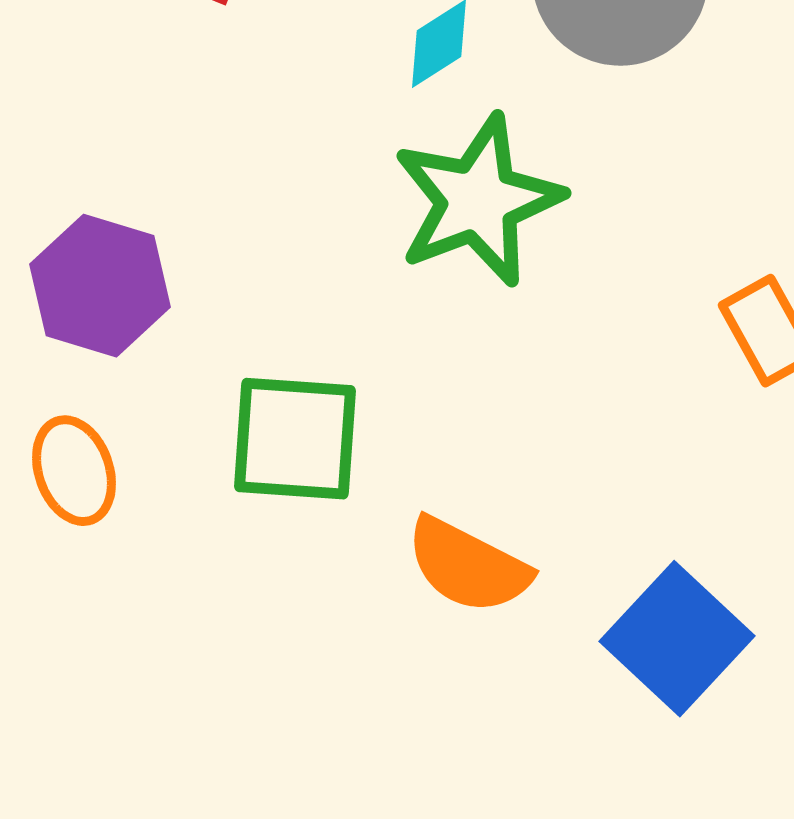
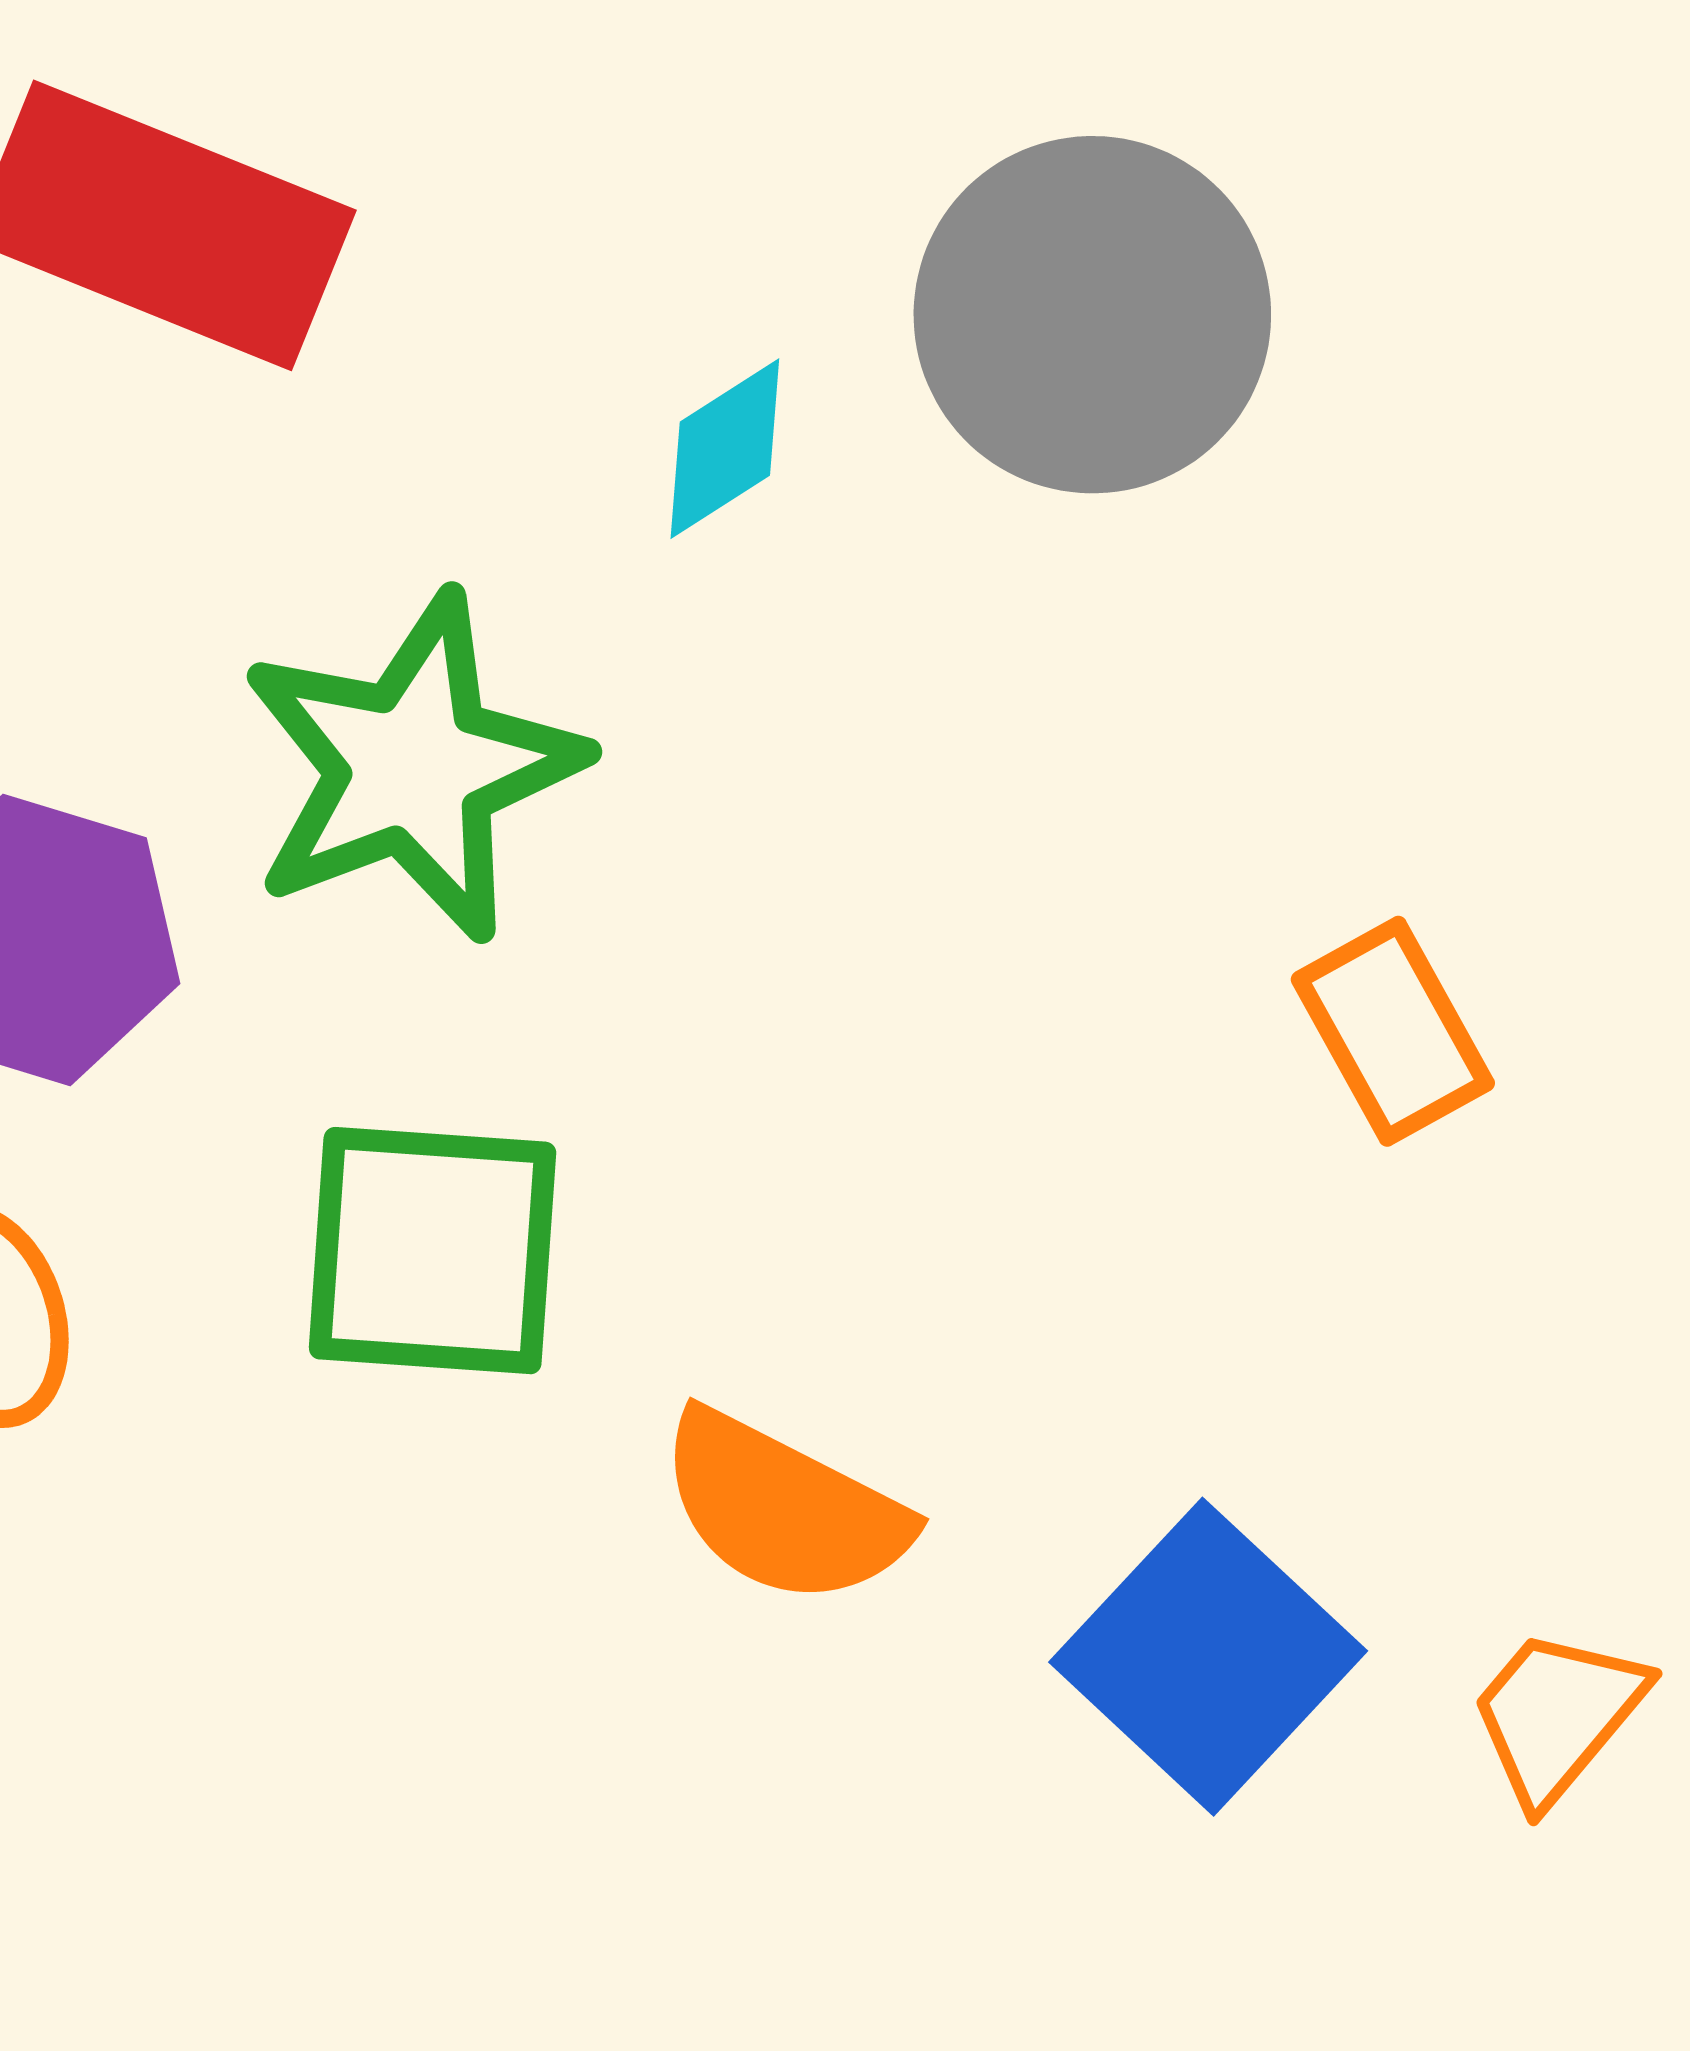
green star: (478, 201) -> (412, 767), moved

